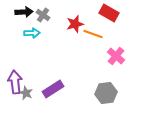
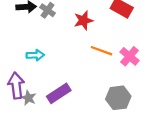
cyan arrow: (32, 33) -> (35, 55), moved
orange line: (93, 34) -> (101, 51), moved

